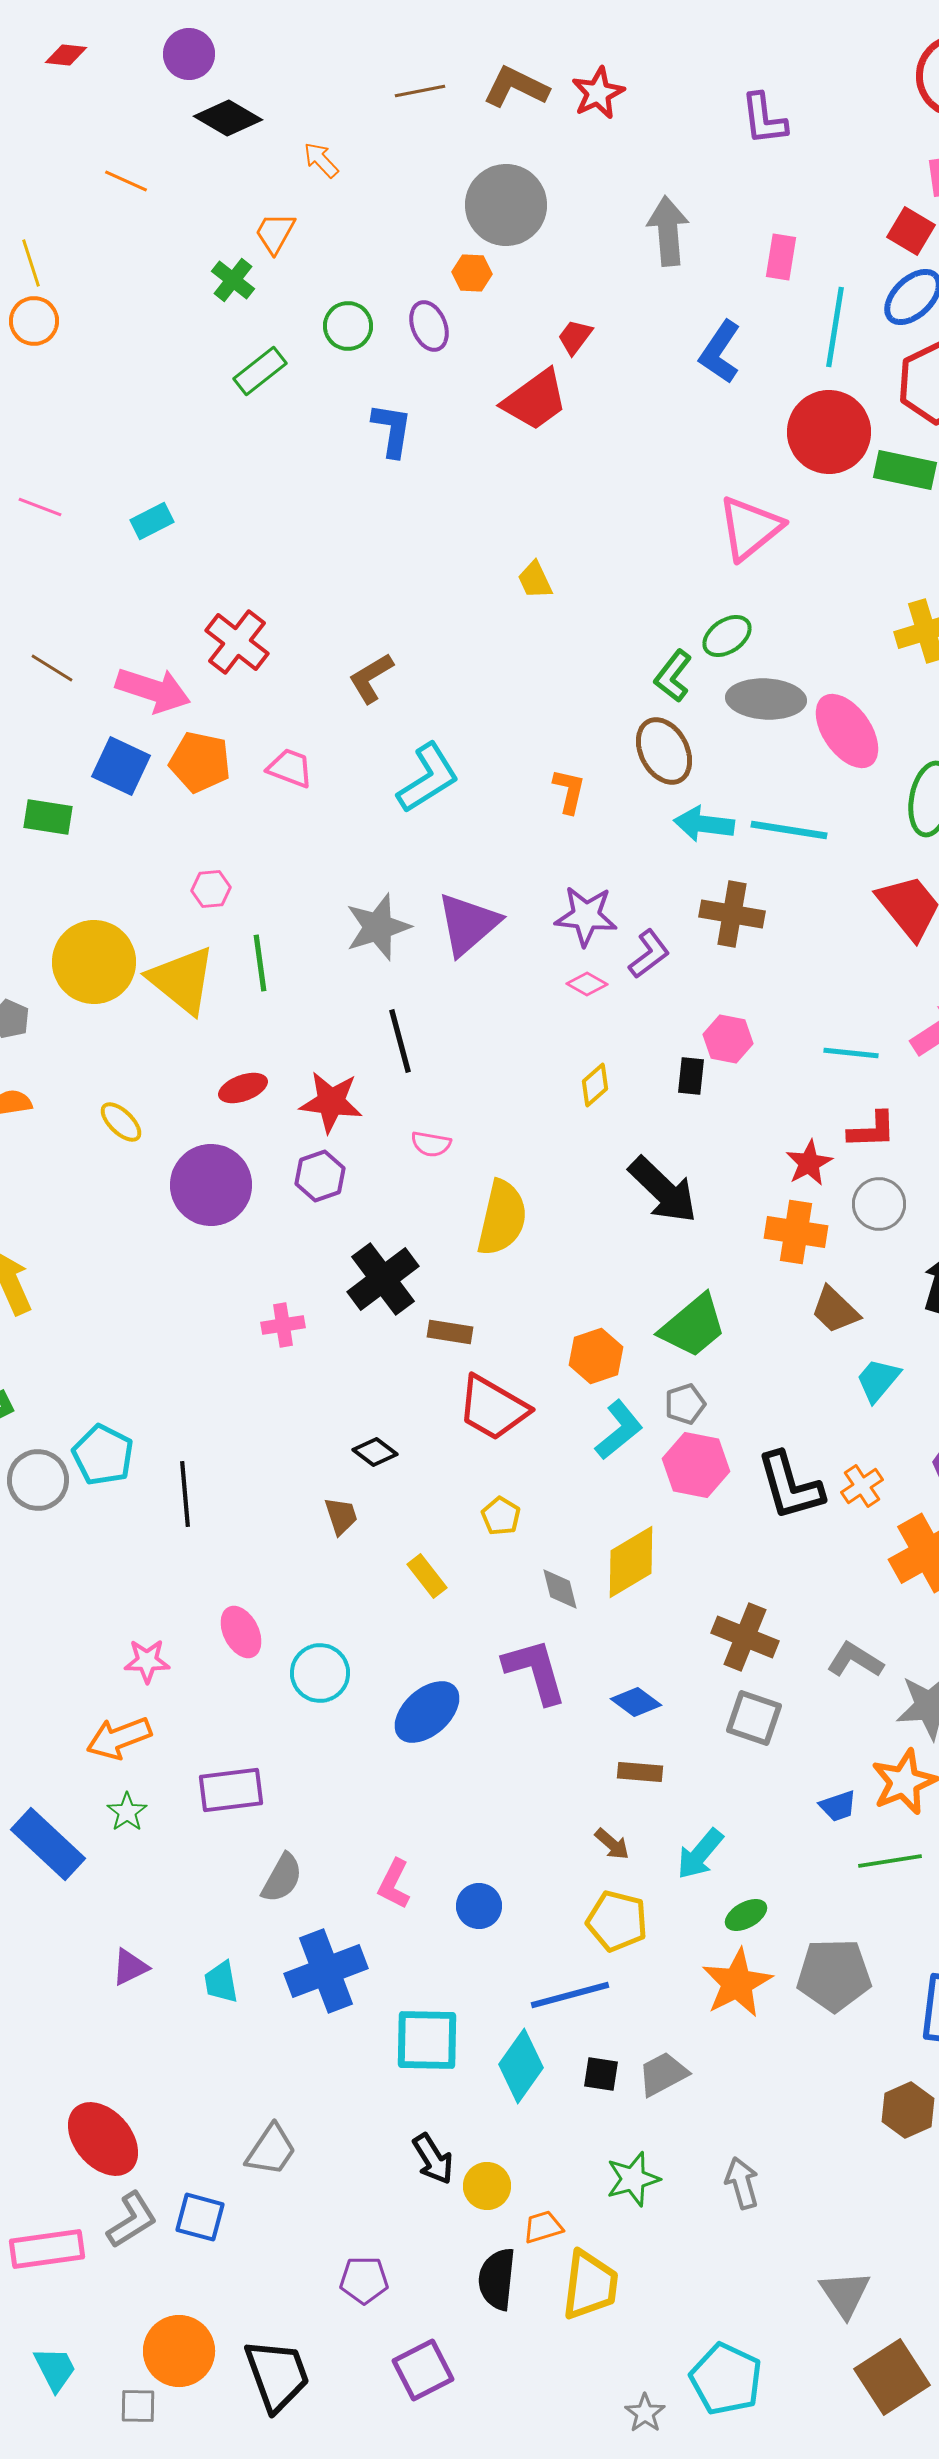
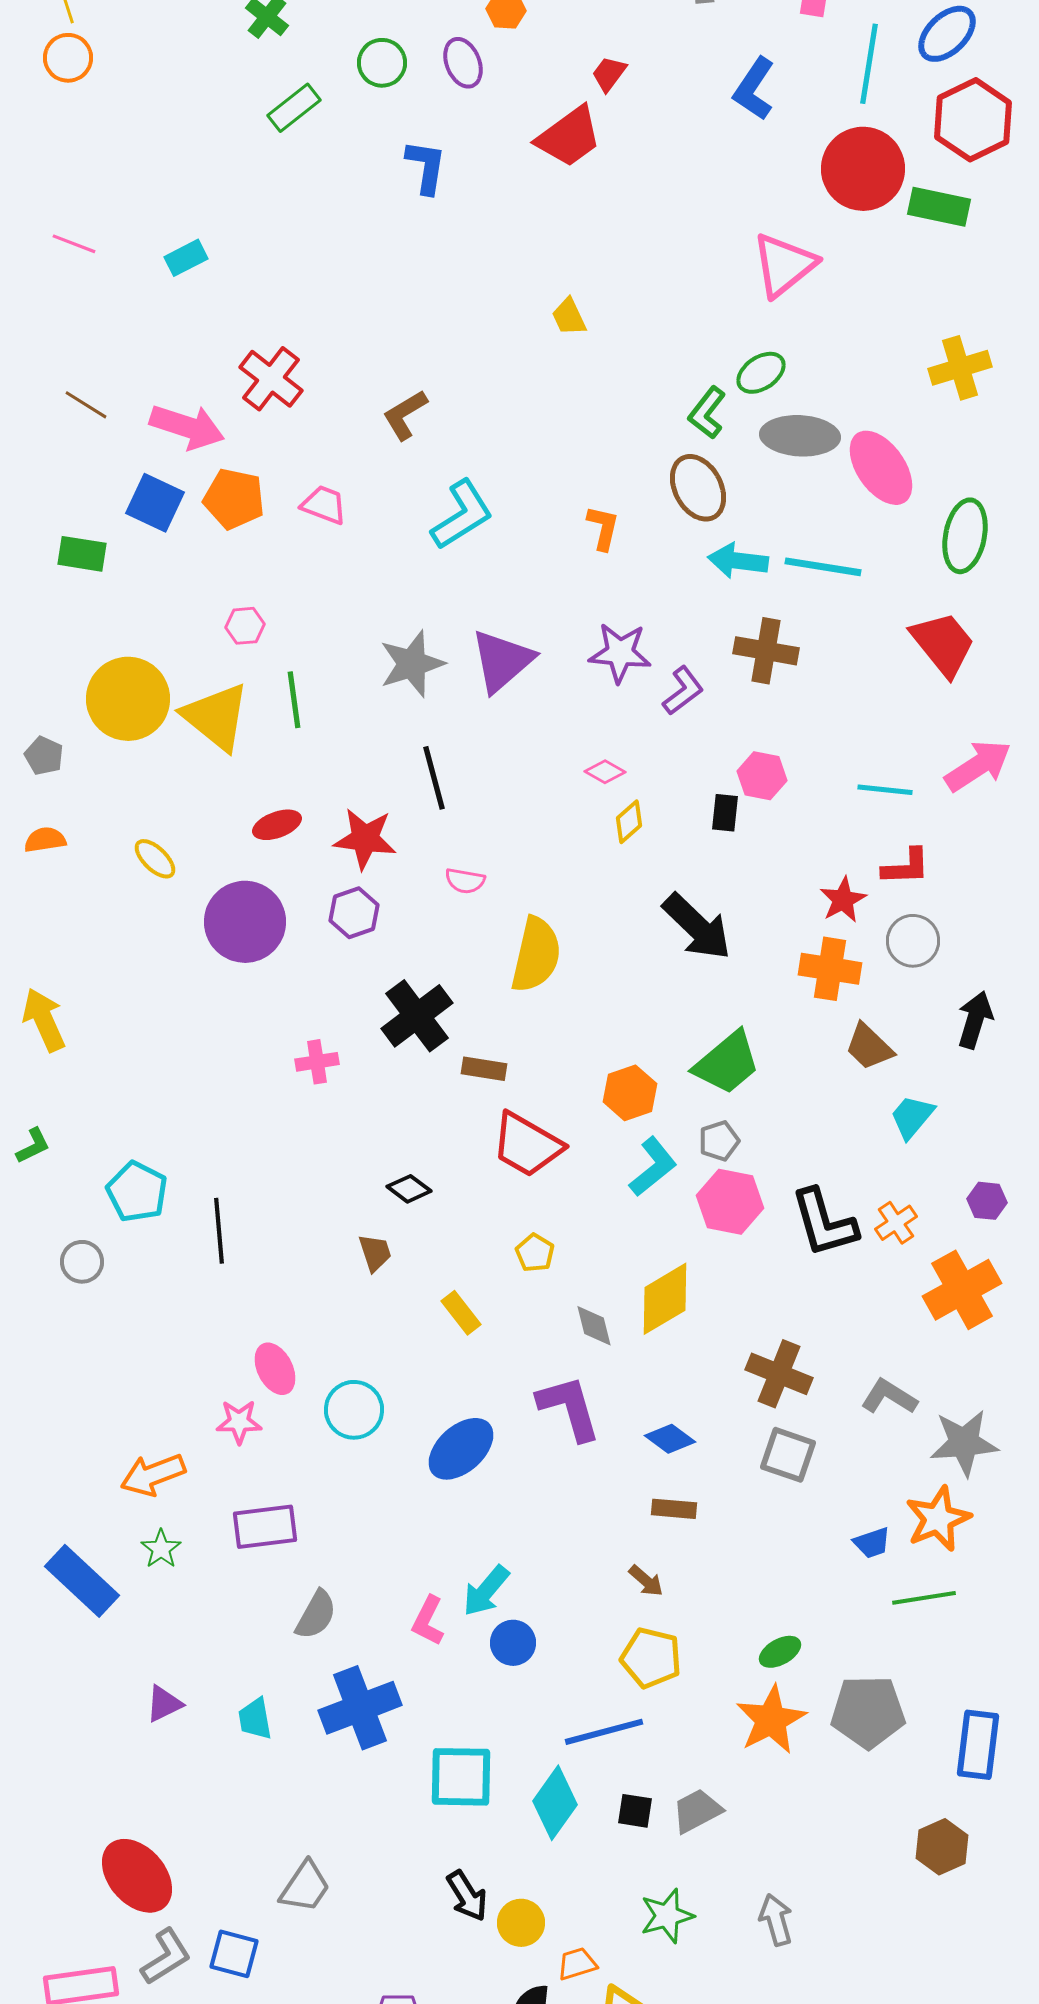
pink diamond: (587, 984) -> (605, 772), moved
gray circle: (38, 1480) -> (82, 1262), moved, size x0.7
pink star: (147, 1661) -> (239, 1422), moved
cyan arrow: (700, 1854) -> (486, 1591), moved

